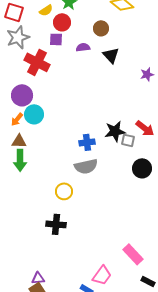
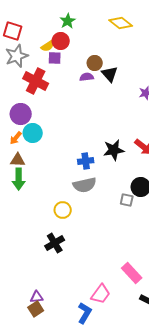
yellow semicircle: (46, 10) -> (48, 46), moved
brown circle: (101, 28) -> (95, 63), moved
purple semicircle: (83, 47) -> (87, 77), moved
gray square: (128, 140) -> (127, 200), moved
black cross: (56, 224) -> (55, 243), turned -36

